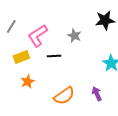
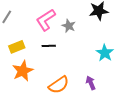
pink L-shape: (38, 36) -> (46, 20), moved
orange star: (28, 82) -> (23, 71), size x1.5

